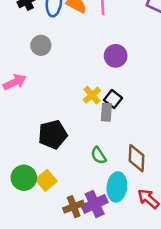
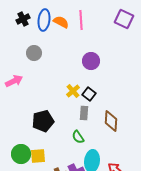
gray rectangle: (106, 112) -> (84, 113), moved
brown diamond: (137, 158) -> (111, 121), moved
yellow square: (46, 180) -> (38, 156), turned 35

